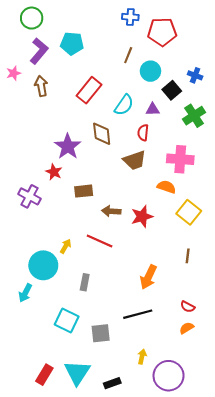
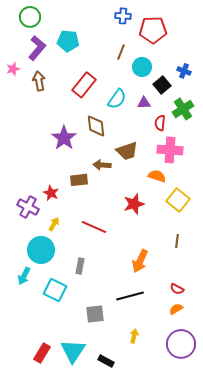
red semicircle: (143, 133) -> (160, 123), moved
red star: (54, 172) -> (51, 193), moved
purple cross: (29, 196) -> (28, 207), moved
brown arrow: (111, 211) -> (102, 165), moved
yellow arrow: (66, 246) -> (54, 224), moved
cyan square: (67, 321) -> (55, 290), moved
purple circle: (169, 376) -> (181, 344), moved
black rectangle: (112, 383) -> (106, 361), turned 49

